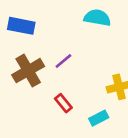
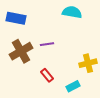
purple line: (63, 61) -> (47, 44), turned 32

